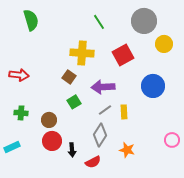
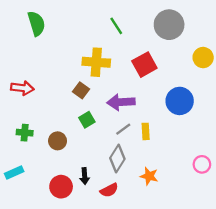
yellow circle: (164, 44) -> (203, 58), moved
red circle: (52, 141) -> (61, 187), moved

